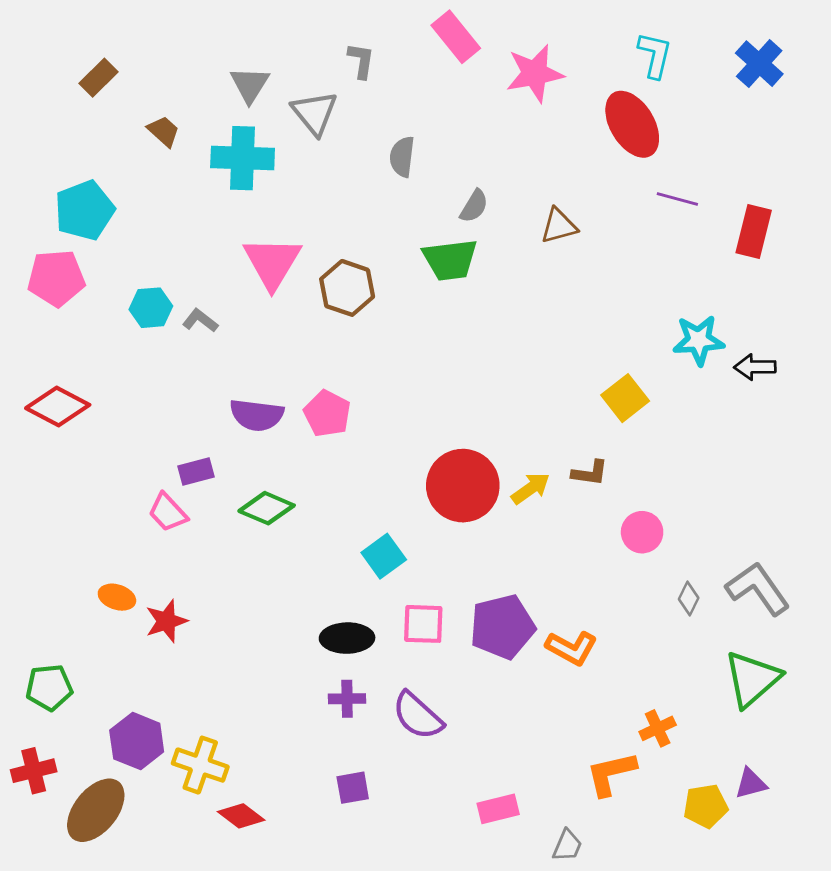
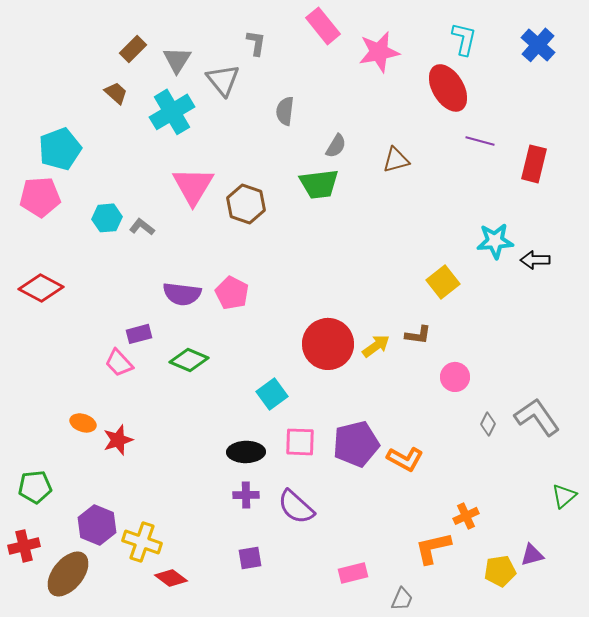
brown rectangle: (99, 78) -> (133, 49), moved
cyan cross: (243, 158) -> (172, 112), turned -33
green triangle: (752, 679) -> (564, 496), moved, size x0.6

